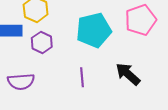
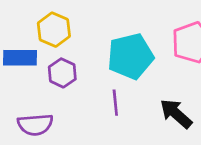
purple line: (82, 77) -> (115, 103), moved

